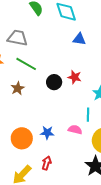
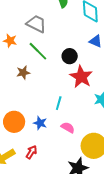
red star: (75, 77) -> (81, 77), size x1.6
black circle: (54, 82) -> (70, 56), moved
cyan line: (88, 115) -> (59, 103), moved

